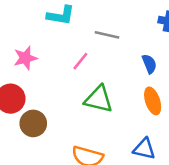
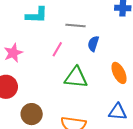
blue semicircle: (149, 64) -> (93, 44), moved, turned -133
brown circle: (33, 123) -> (32, 114), moved

